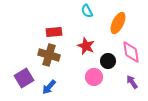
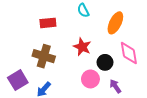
red rectangle: (54, 32) -> (48, 23), moved
purple arrow: (132, 82) -> (115, 86), moved

